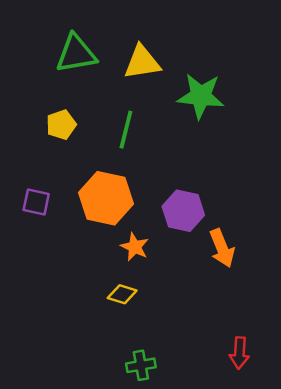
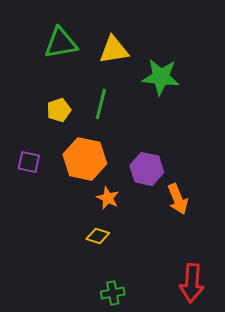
yellow pentagon: (61, 125) -> (59, 110), moved
red arrow: (239, 353) -> (192, 283), size x1.5

